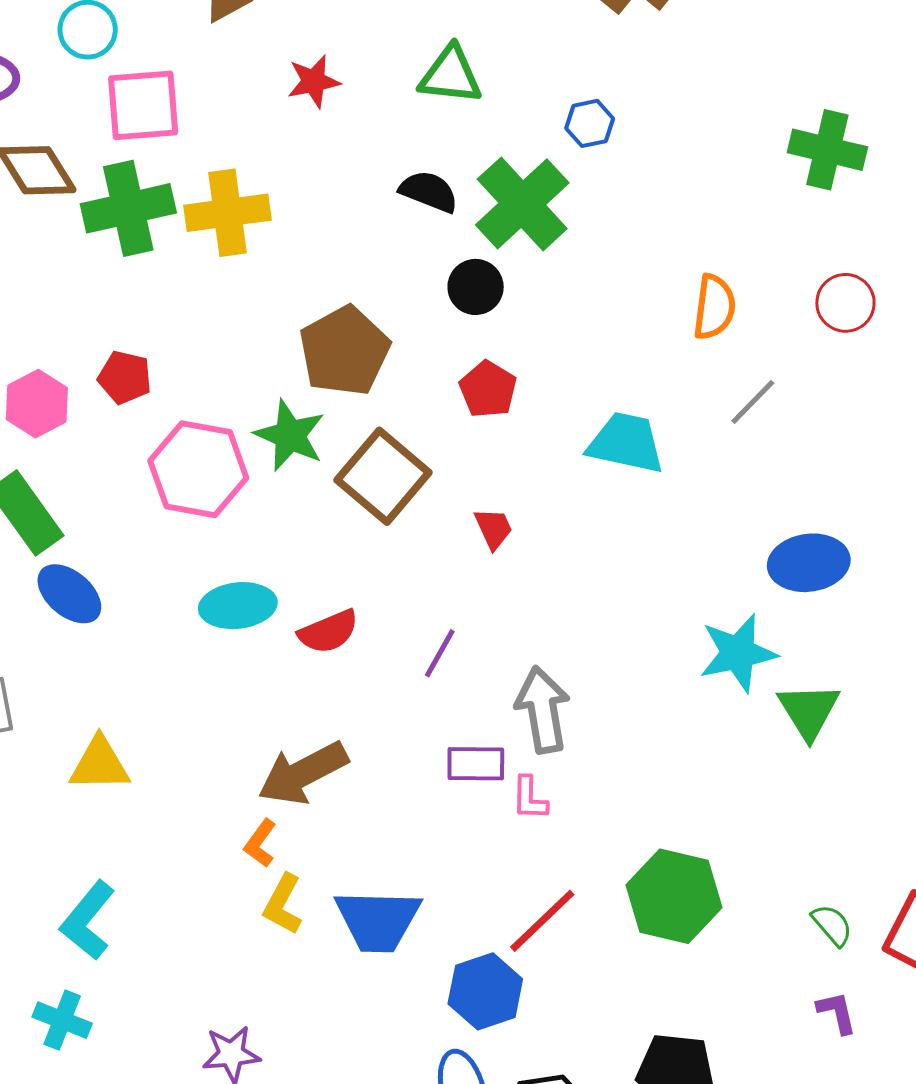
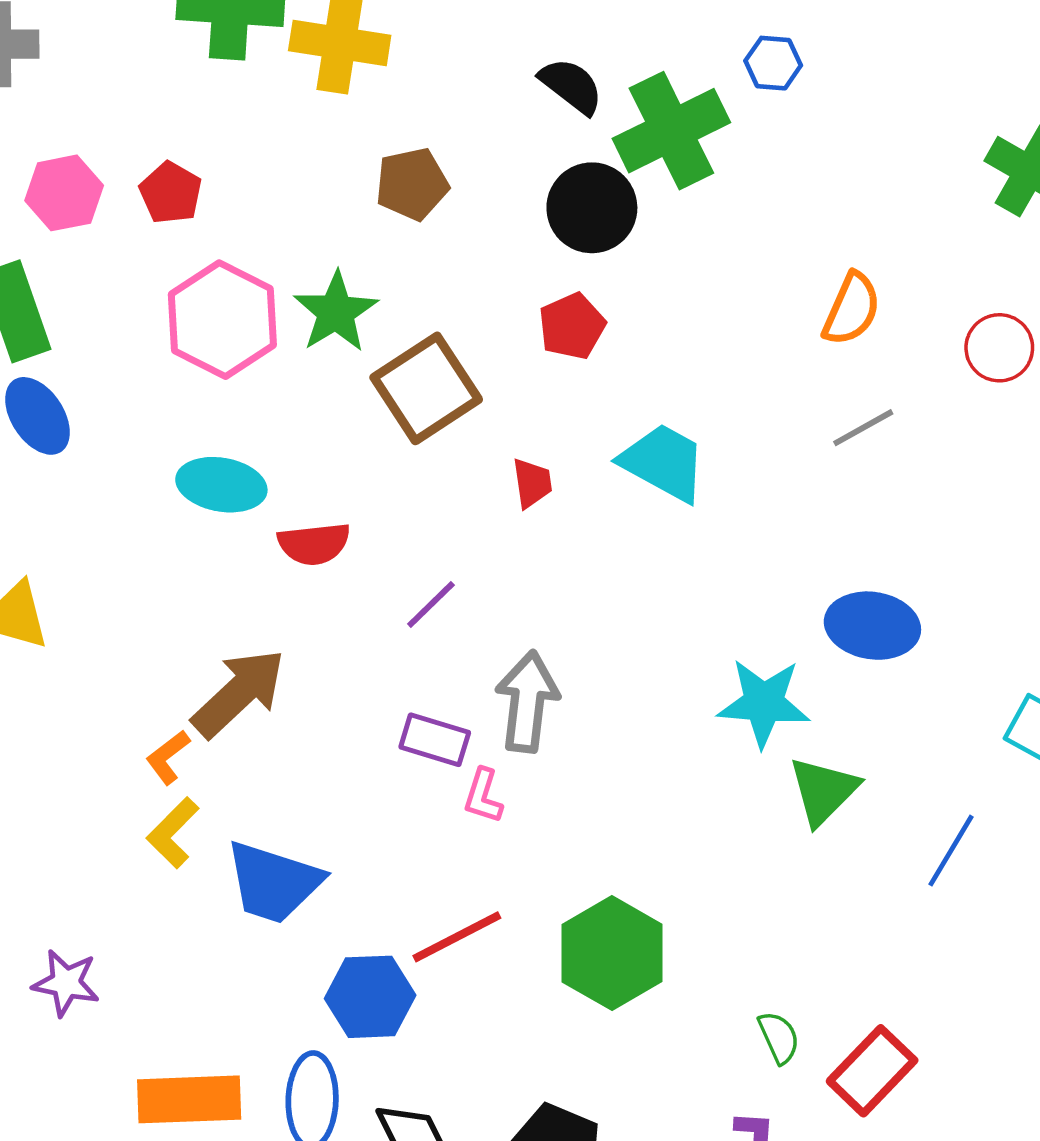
black circle: (476, 287) -> (592, 208), size x1.4
brown pentagon: (344, 351) -> (412, 184), moved, size x0.7
cyan trapezoid: (626, 443) -> (663, 462), moved
brown arrow: (303, 773) -> (239, 693), turned 148

